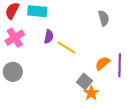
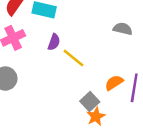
gray semicircle: (104, 18) -> (123, 29), turned -70

